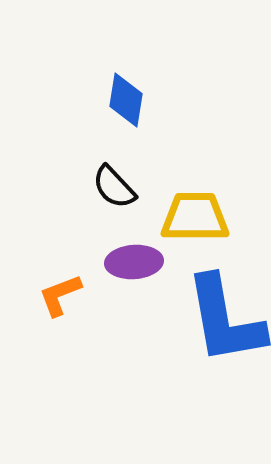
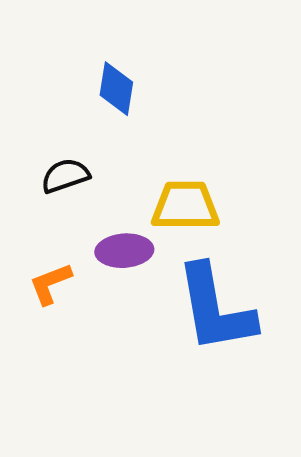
black semicircle: (114, 187) -> (65, 176), moved, turned 114

